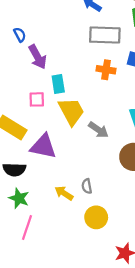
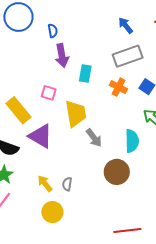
gray rectangle: (105, 35) -> (128, 56), turned -40
cyan rectangle: (58, 84) -> (85, 74), moved
yellow circle: (96, 217) -> (52, 212), moved

